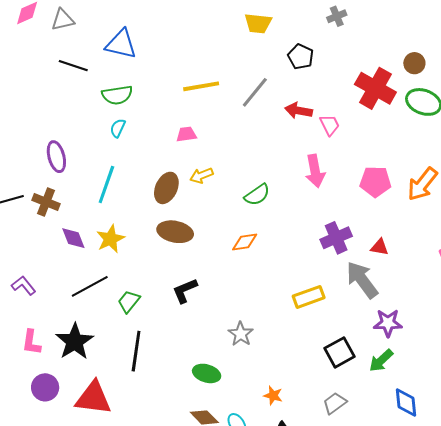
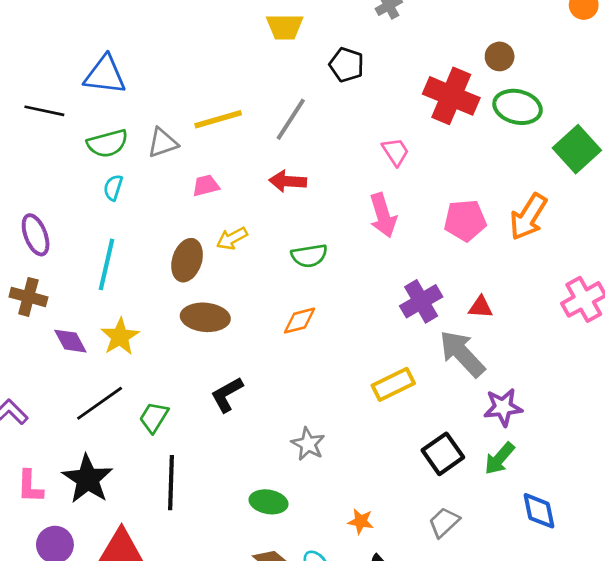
gray triangle: (63, 20) -> (163, 143), moved
red arrow: (299, 111) -> (288, 181), moved
green semicircle: (257, 195) -> (309, 256), turned 32

